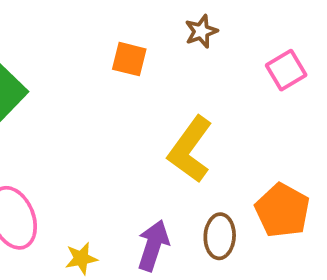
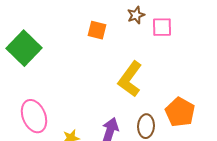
pink square: (286, 70) -> (162, 27), moved, turned 30

